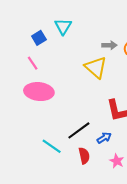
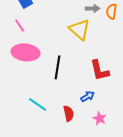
black line: (79, 130) -> (58, 67), moved, turned -45

